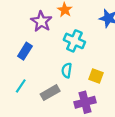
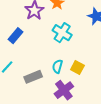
cyan semicircle: (67, 70) -> (57, 66), moved
purple cross: (85, 102) -> (64, 90), turned -30

